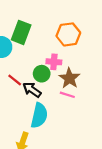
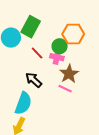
green circle: (42, 74) -> (60, 46), moved
red line: (15, 80) -> (37, 53), moved
cyan semicircle: (39, 116) -> (23, 103), moved

